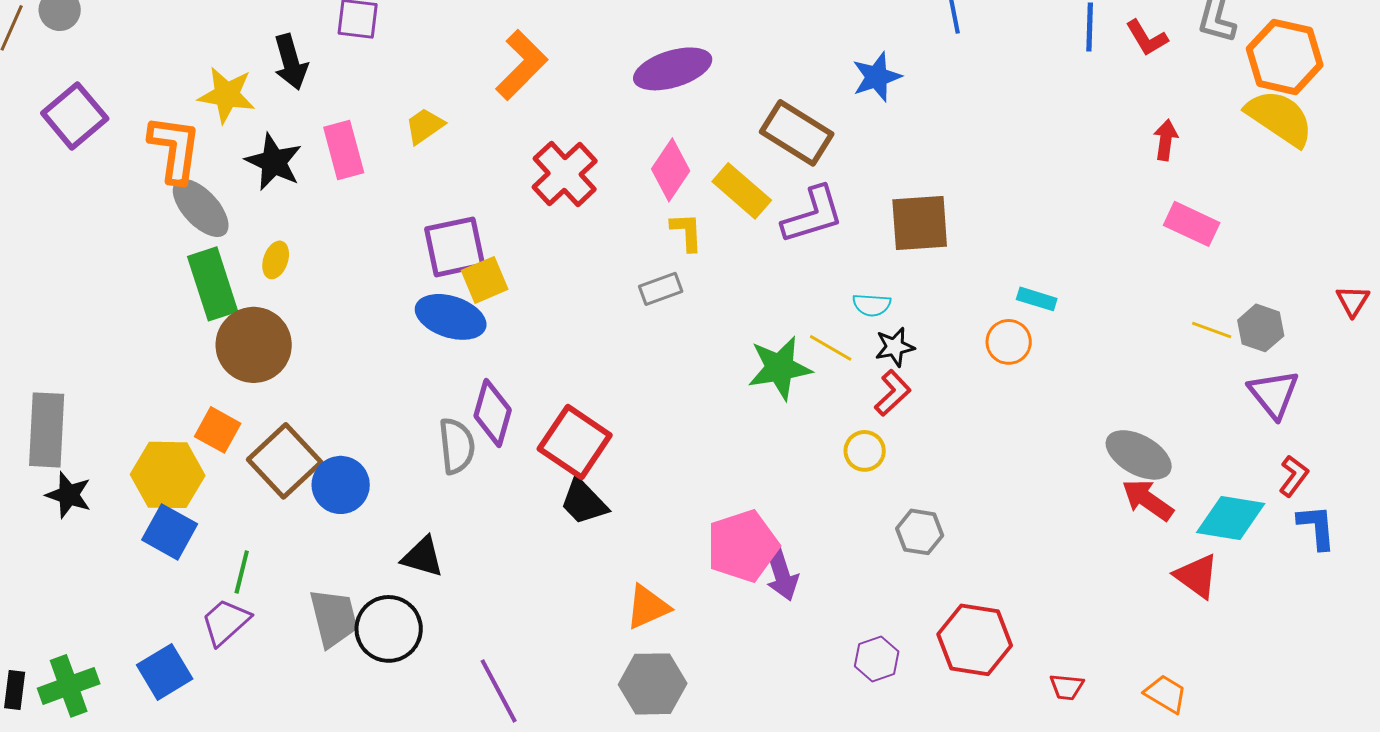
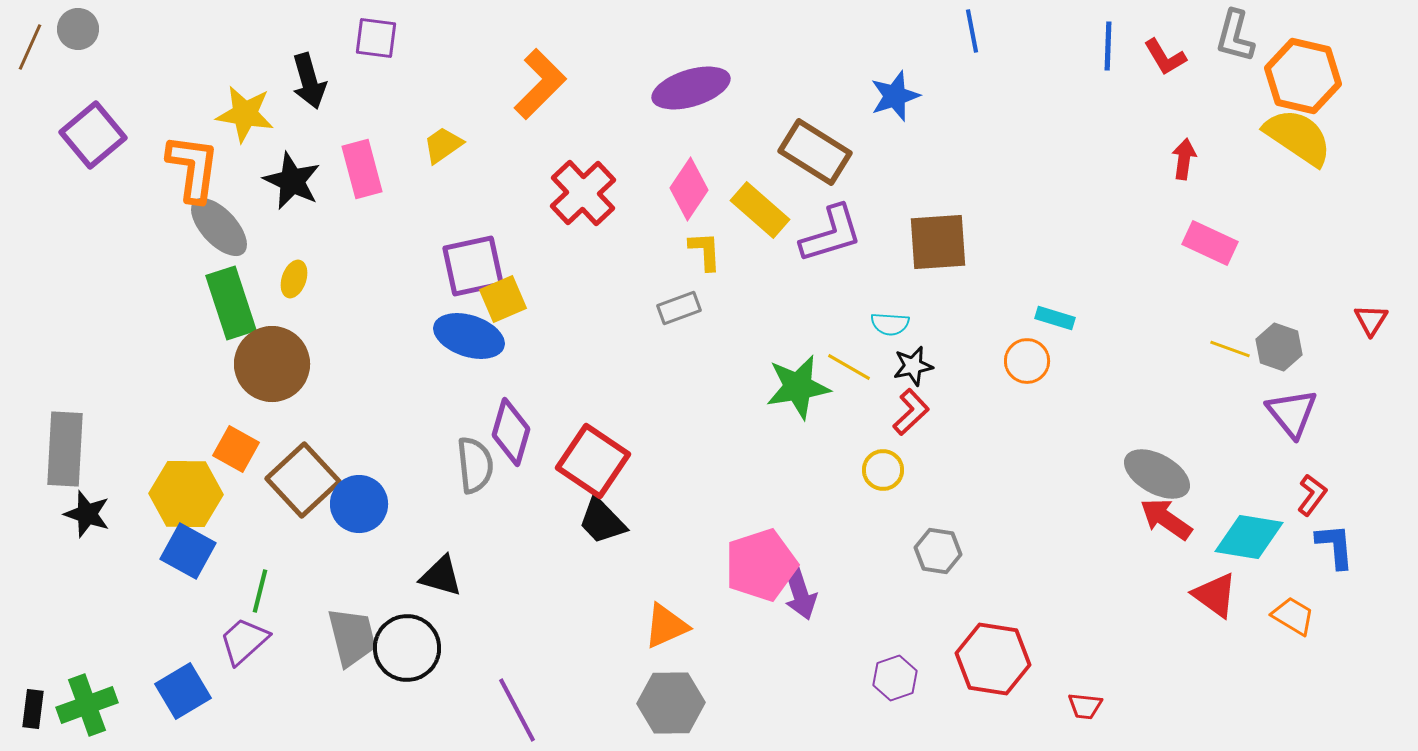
orange trapezoid: (1166, 694) -> (1293, 616), moved

